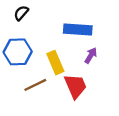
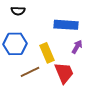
black semicircle: (21, 13) -> (18, 11), turned -128

